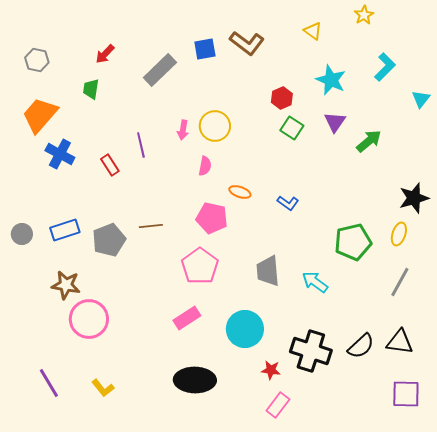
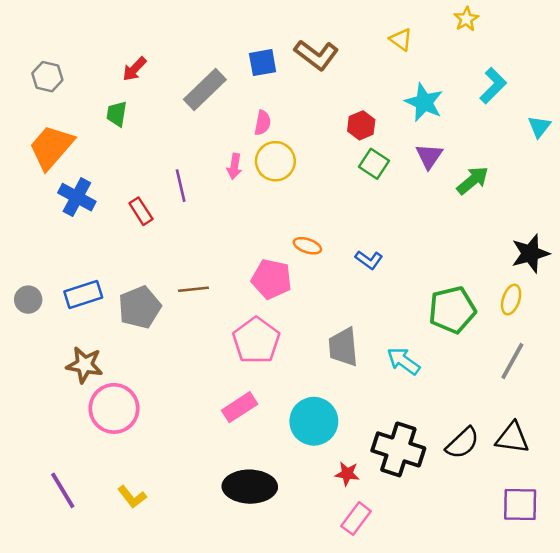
pink semicircle: (205, 166) -> (263, 123), moved

